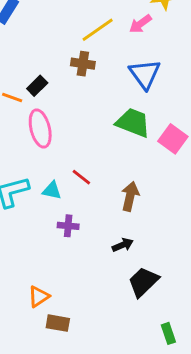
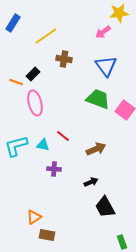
yellow line: (98, 30) -> (46, 36), moved
brown arrow: (130, 196) -> (96, 149), turned 54
black trapezoid: (143, 282) -> (105, 207), turned -75

